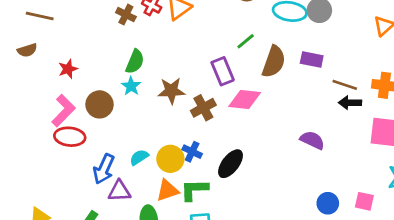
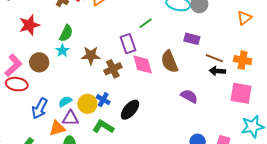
brown semicircle: (274, 62) -> (169, 62), moved, turned 135
red star: (68, 69) -> (29, 25), moved, size x1.5
pink diamond: (245, 99) -> (143, 65), turned 65
orange triangle: (167, 190) -> (57, 128), moved
green L-shape: (194, 190) -> (103, 127), turned 30
purple triangle: (119, 191) -> (70, 118), moved

